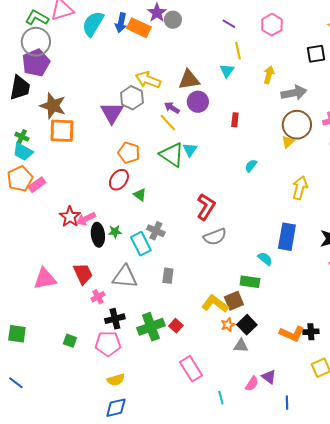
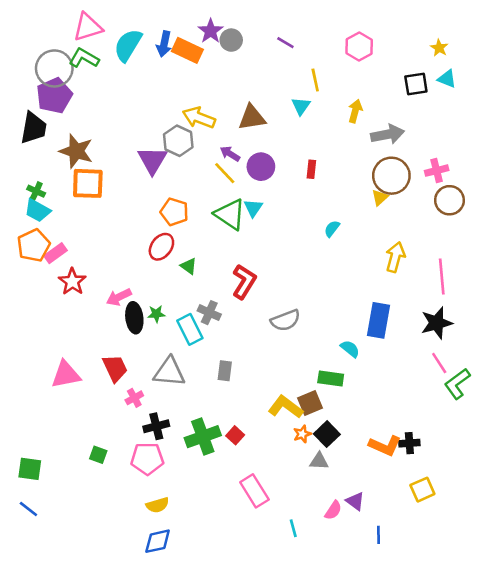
green L-shape: (37, 18) -> (84, 58), moved
purple line: (229, 24) -> (285, 43), moved
purple circle: (198, 102) -> (261, 167), moved
red L-shape: (206, 207) -> (244, 282), moved
red star: (70, 217) -> (72, 282), moved
green square: (17, 334) -> (30, 469), moved

